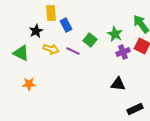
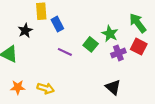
green square: (90, 40) -> (91, 44), moved
yellow arrow: (51, 49) -> (46, 88), moved
black triangle: (118, 84) -> (113, 87), turned 35

